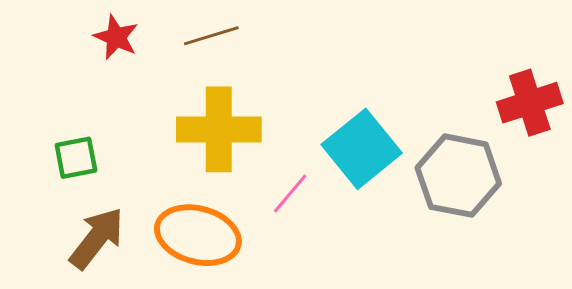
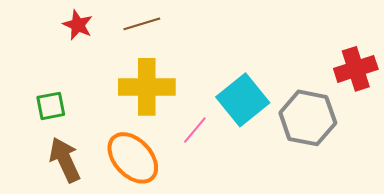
orange ellipse: (198, 235) -> (133, 158), turned 32
brown arrow: (97, 238) -> (65, 160), turned -63

